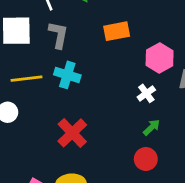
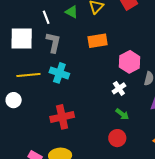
green arrow: (152, 127) -> (122, 114), turned 80
red cross: (72, 133) -> (62, 117), turned 30

